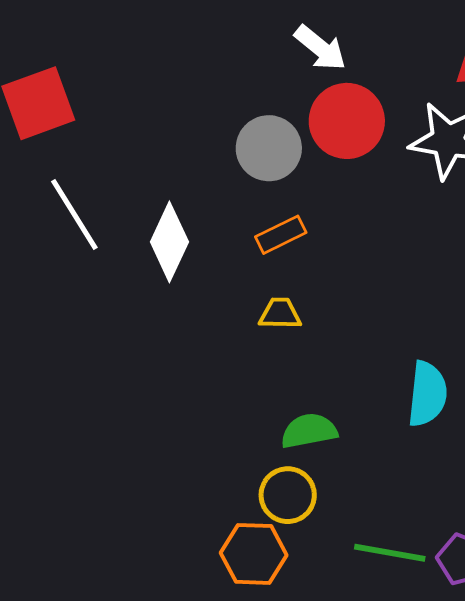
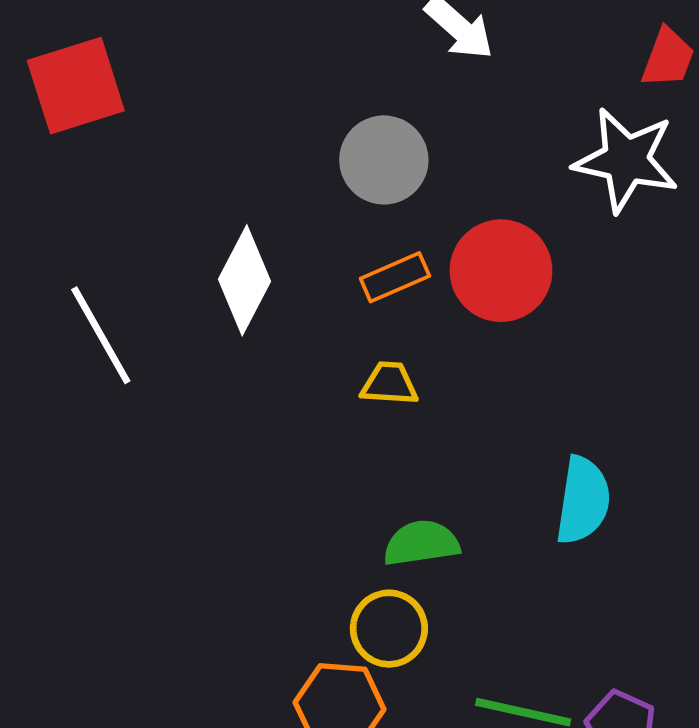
red circle: (347, 121) -> (501, 271), moved
white line: (74, 214) -> (101, 335), moved

